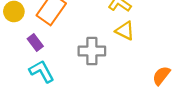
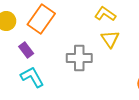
yellow triangle: (125, 31) -> (110, 39), turned 30

